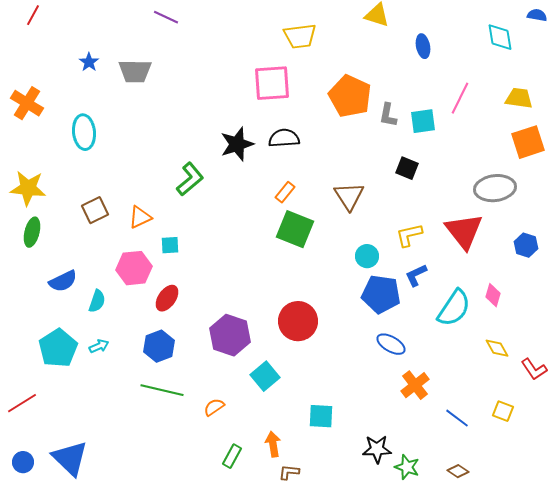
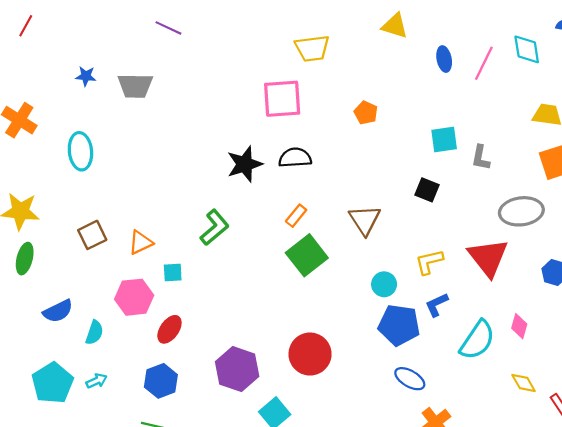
blue star: (89, 62) -> (86, 76), turned -30
orange pentagon: (350, 96) -> (366, 113), size x0.5
pink line: (460, 98) -> (484, 63), moved
gray L-shape: (388, 115) -> (481, 158), moved
green L-shape: (190, 179) -> (215, 227), moved
green square: (295, 229) -> (307, 255), turned 30

